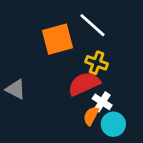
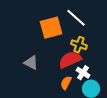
gray triangle: (16, 89) -> (31, 63), moved
orange semicircle: (91, 116) -> (66, 83), moved

